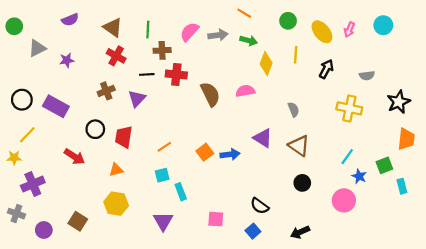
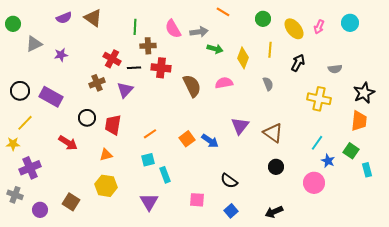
brown triangle: (113, 27) -> (93, 18), moved
pink semicircle: (189, 32) -> (173, 29), turned -72
green arrow: (249, 41) -> (215, 49), moved
red cross: (116, 56) -> (112, 59), moved
gray semicircle: (293, 110) -> (268, 84), moved
purple triangle: (263, 138) -> (240, 126), turned 36
orange trapezoid: (406, 139) -> (359, 121), moved
blue arrow: (230, 154) -> (210, 141), turned 42
green square: (384, 165) -> (351, 151), turned -35
black semicircle: (260, 206) -> (229, 181), moved

